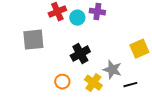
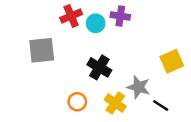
black cross: (80, 54) -> (99, 67), turned -30
black line: (130, 85) -> (161, 105), turned 48

